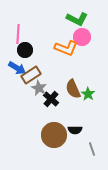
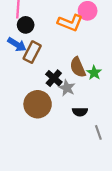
brown rectangle: (31, 75) -> (32, 52), turned -30
gray star: (39, 88) -> (67, 88), moved
brown circle: (54, 135) -> (38, 104), moved

